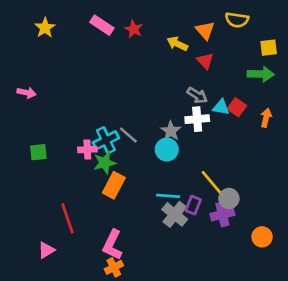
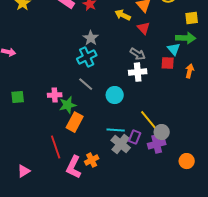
cyan triangle: (221, 107) -> (174, 49), moved, turned 40
red square: (237, 107) -> (168, 63), turned -32
gray star: (171, 131) -> (91, 38), moved
cyan cross: (106, 140) -> (87, 57), moved
red line: (67, 218) -> (56, 147), moved
orange cross: (114, 267) -> (92, 160), moved

